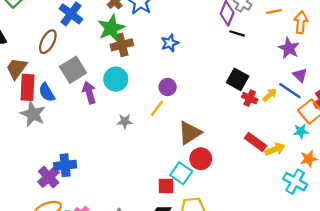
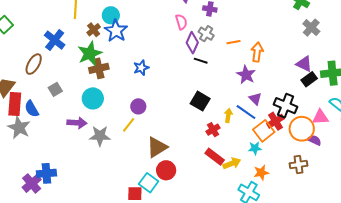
gray square: (73, 70) -> (55, 89), size x0.6
purple arrow: (89, 93) -> (77, 123), moved, turned 108
yellow arrow: (270, 95) -> (228, 115), turned -40
red cross: (250, 98) -> (213, 130), moved, turned 32
gray star: (125, 121) -> (100, 136), size x1.5

